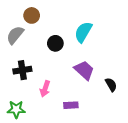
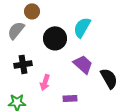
black circle: (55, 43) -> (55, 38), size x1.5
black semicircle: (111, 85) -> (109, 78), size x1.5

